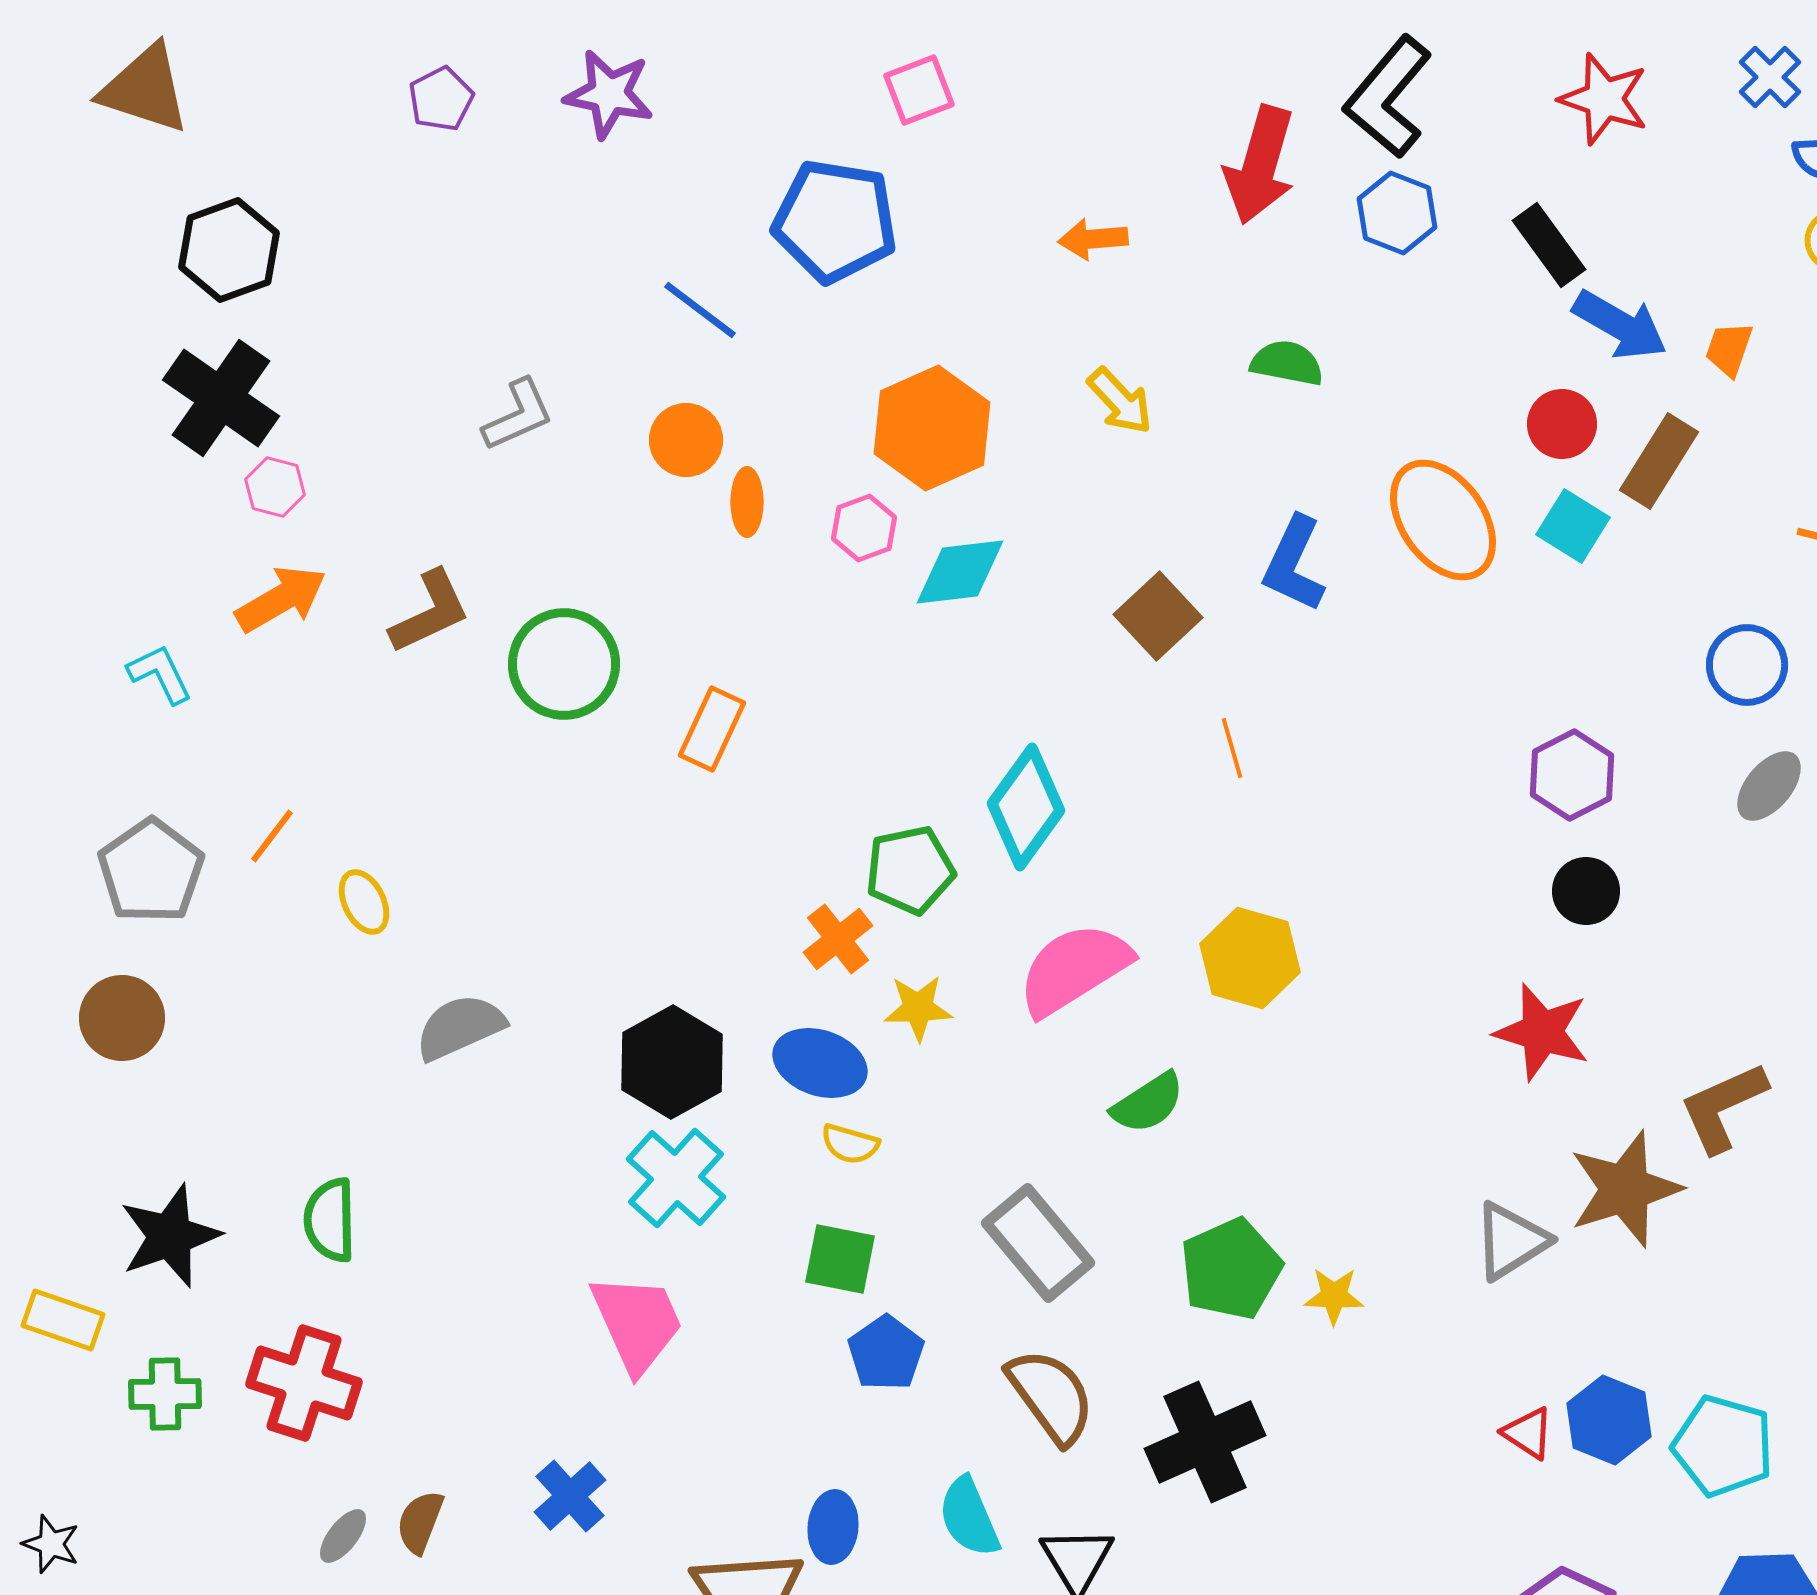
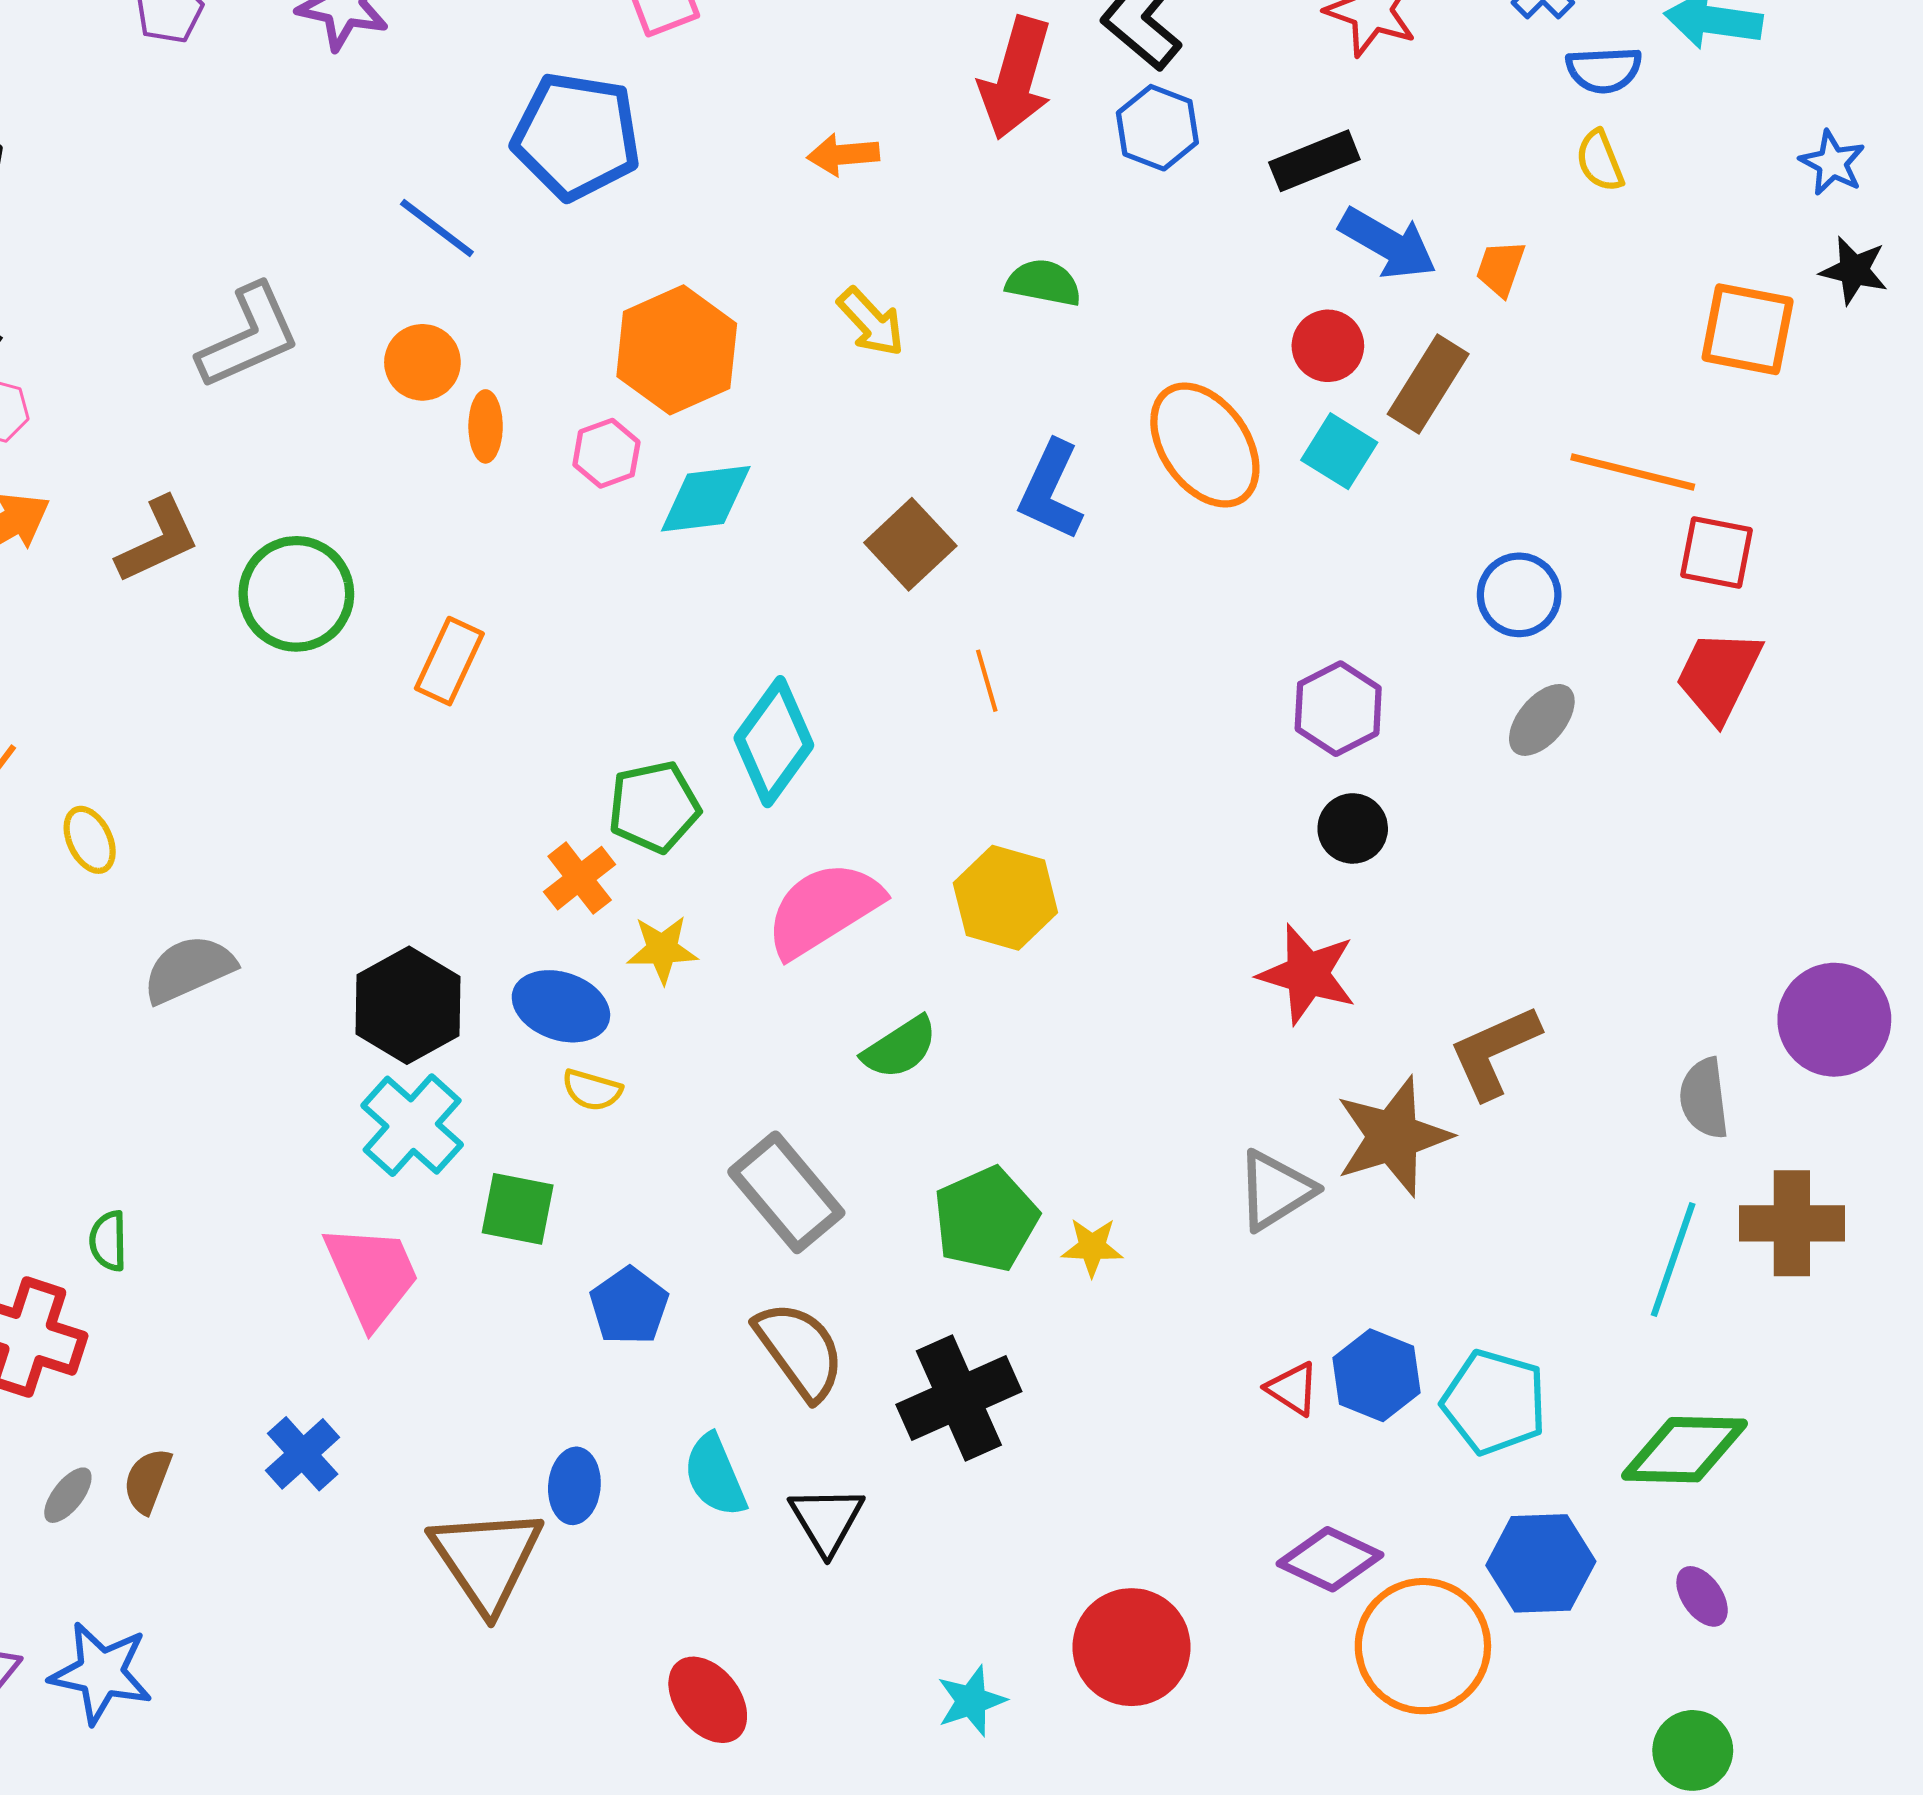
black rectangle: (1549, 245) -> (1314, 161), turned -76
gray L-shape: (518, 415) -> (249, 336), size x1.4
green semicircle: (330, 1220) -> (108, 1241), moved, size x0.7
green square: (840, 1259) -> (518, 1209), moved

